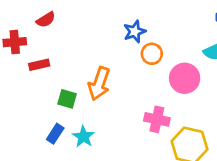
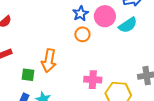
blue star: (135, 32) -> (81, 13), moved
pink circle: (185, 78) -> (105, 16), moved

